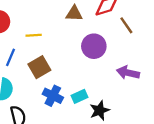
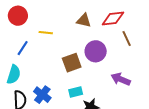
brown square: (39, 67) -> (72, 63), moved
blue cross: (53, 96) -> (42, 95), moved

